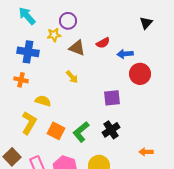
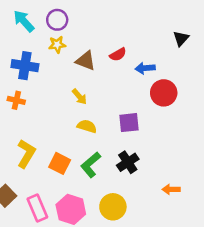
purple circle: (68, 21) -> (57, 20), moved
black triangle: (146, 23) -> (181, 38), moved
yellow semicircle: (43, 101) -> (87, 126), moved

